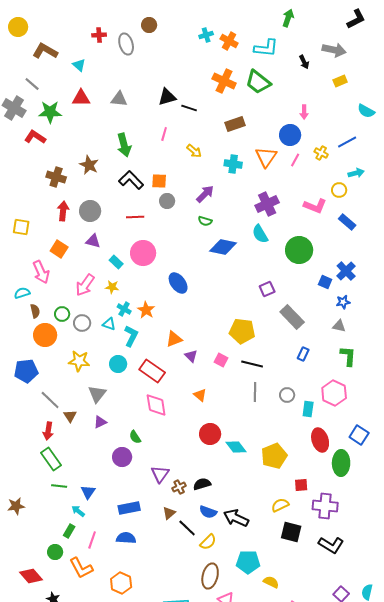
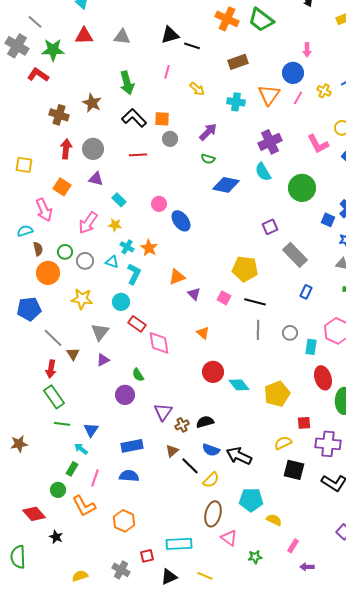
pink L-shape: (315, 206) -> (318, 144), turned 40
pink circle: (143, 253) -> (159, 204), moved, size x0.6
red rectangle: (152, 371) -> (137, 324), moved, size x0.7

